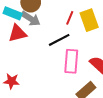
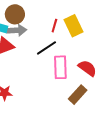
gray arrow: (31, 19) -> (17, 30), turned -30

